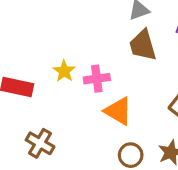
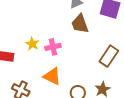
orange triangle: (118, 111) -> (52, 76), moved

